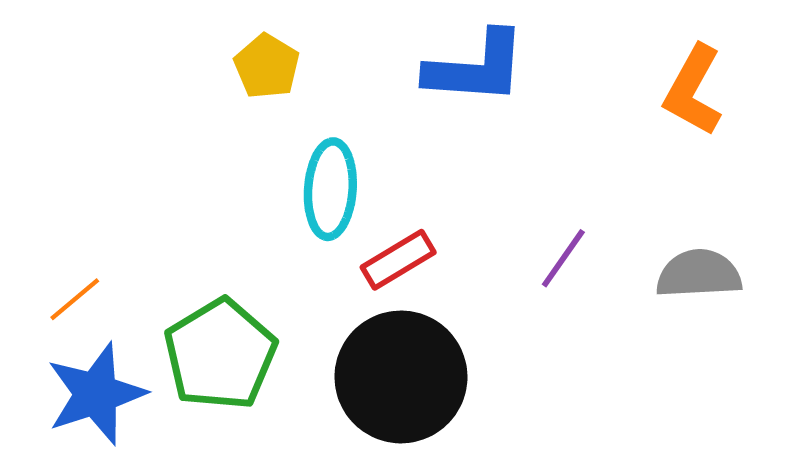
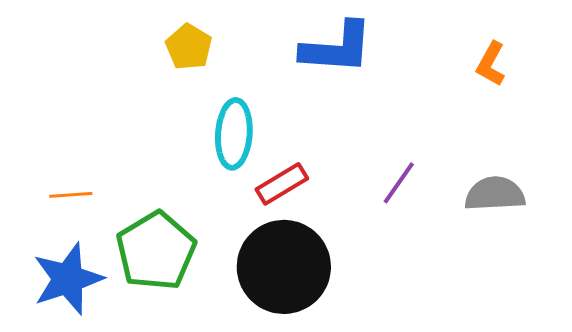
orange L-shape: (693, 90) -> (491, 64), size x0.7
orange line: (75, 299) -> (71, 195), moved, turned 36

